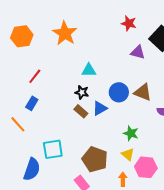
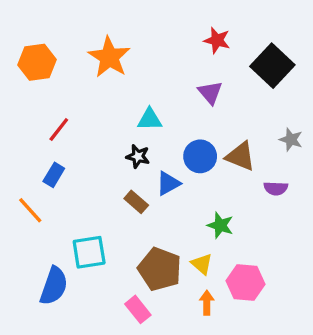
purple triangle: (138, 52) -> (210, 92), moved, turned 35
brown rectangle: (81, 111) -> (136, 202), moved
yellow triangle: (128, 154) -> (202, 264), moved

